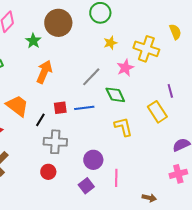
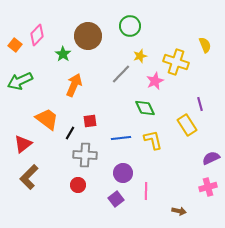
gray line: (91, 77) -> (121, 74), moved
blue line: (84, 108) -> (121, 138), moved

